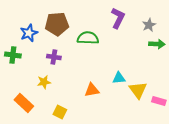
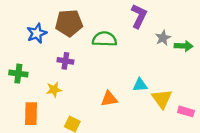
gray star: (149, 25) -> (163, 38), moved
green cross: (13, 55) -> (18, 74), moved
orange rectangle: (24, 103) -> (31, 114), turned 48

